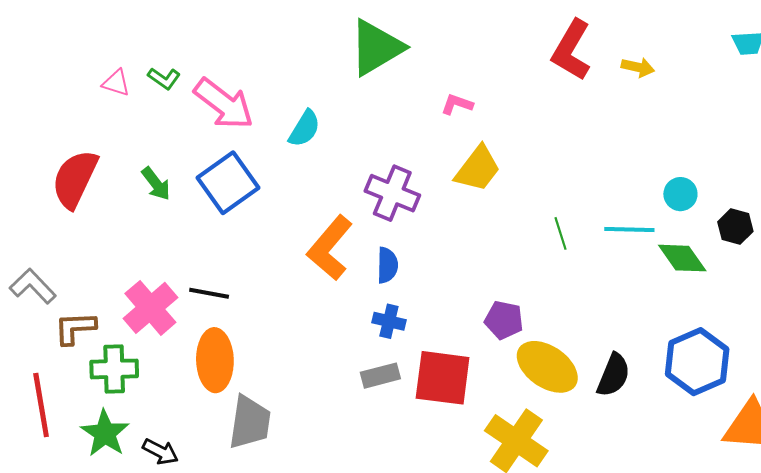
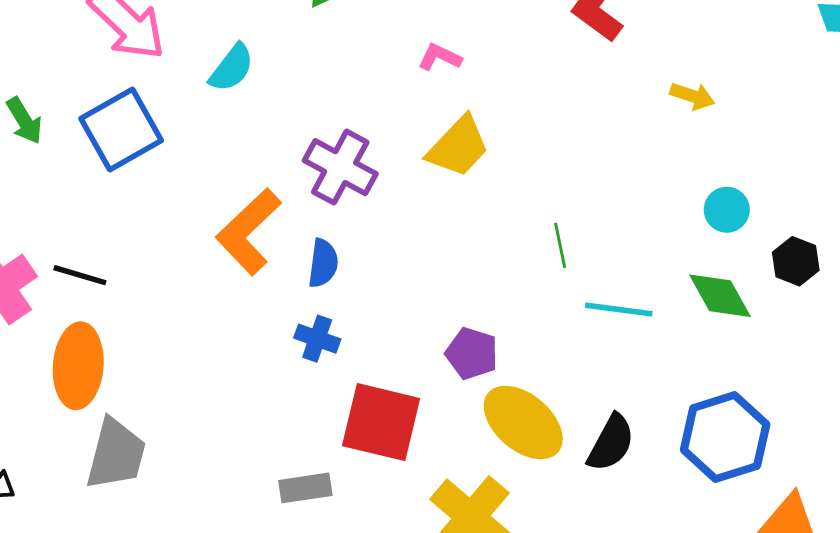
yellow arrow: (638, 67) -> (692, 96), moved
cyan line: (629, 230) -> (619, 310), moved
gray rectangle: (380, 376) -> (305, 488), moved

